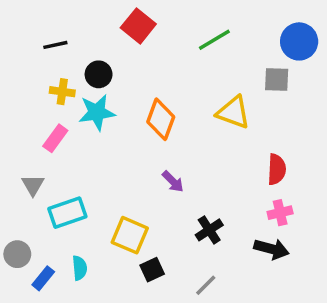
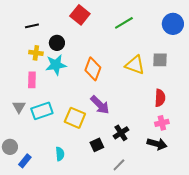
gray square: (277, 80) -> (160, 60), moved
pink rectangle: (55, 138) -> (32, 80), turned -35
purple arrow: (173, 182) -> (100, 105), size x1.5
cyan rectangle: (67, 213) -> (42, 111), moved
yellow square: (130, 235) -> (75, 118), moved
cyan semicircle: (80, 268) -> (60, 154), moved
black square: (152, 270) -> (97, 145), moved

